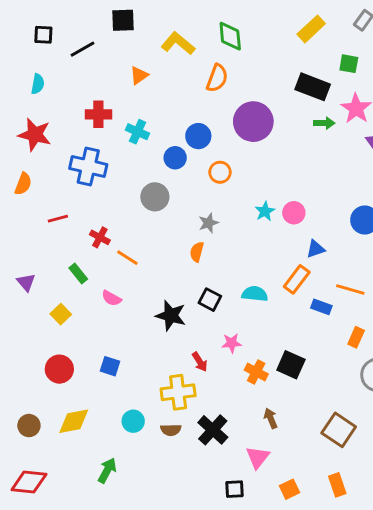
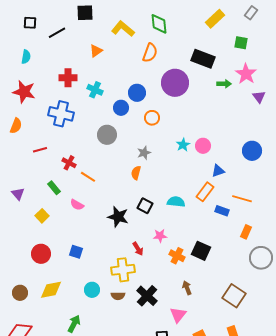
black rectangle: (313, 87) -> (203, 59), moved

